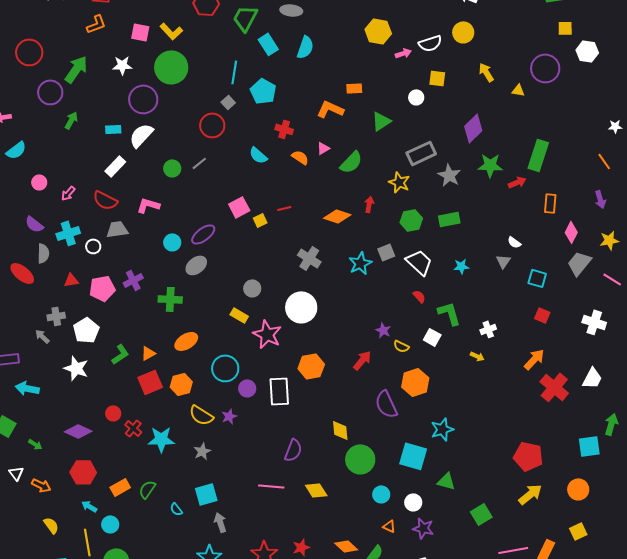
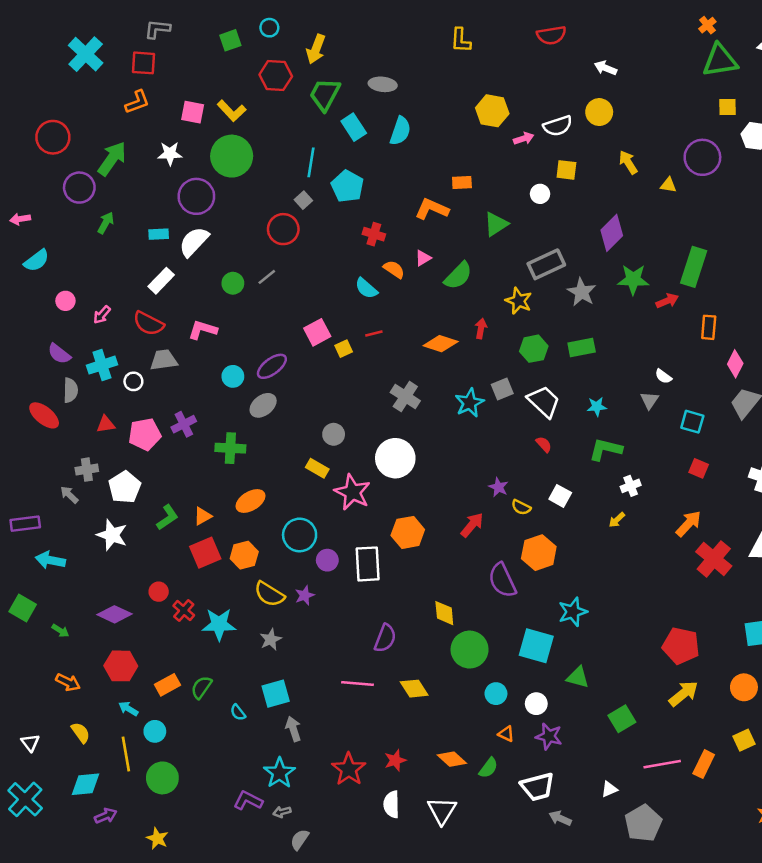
cyan semicircle: (258, 155) -> (366, 288), moved
green L-shape: (449, 313) -> (605, 449), moved, turned -60
yellow arrow: (477, 356) -> (617, 520), turned 112
white triangle: (16, 473) -> (30, 743), moved

